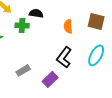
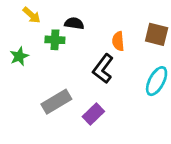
black L-shape: (64, 57) -> (103, 69), moved
gray rectangle: (23, 70) -> (56, 102), size x1.5

